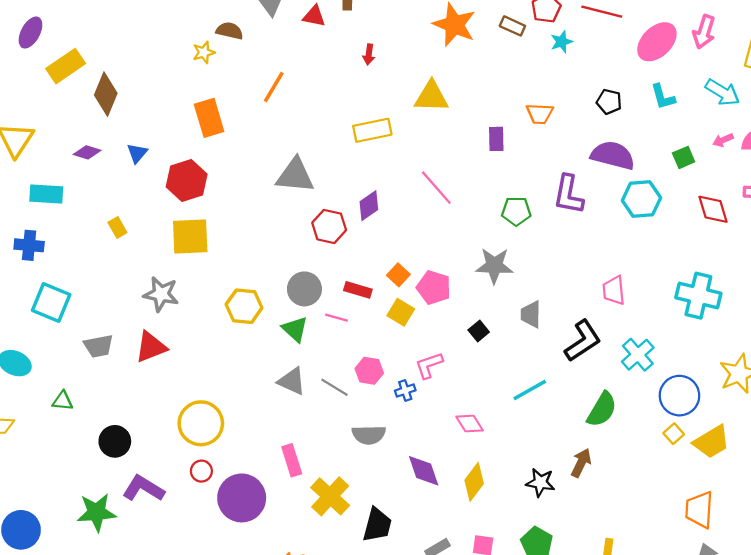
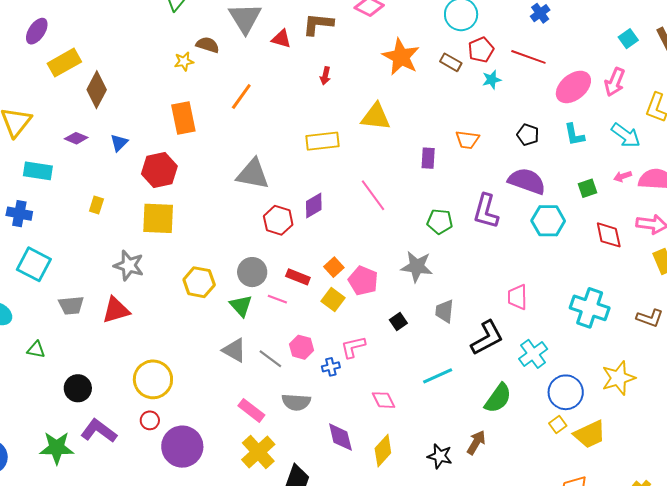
yellow rectangle: (117, 227) -> (96, 205), turned 42
pink rectangle: (292, 460) -> (251, 410), moved, turned -40

